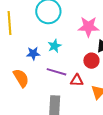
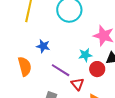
cyan star: (54, 46) -> (85, 55), moved
red triangle: (77, 80) -> (78, 84), turned 32

